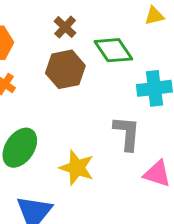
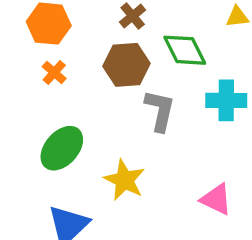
gray L-shape: (127, 133) -> (160, 110), moved

